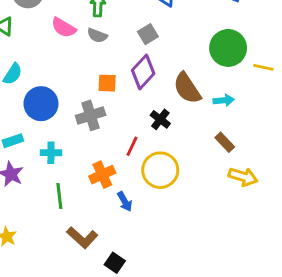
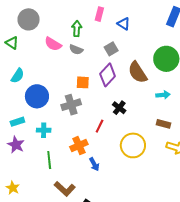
brown semicircle: (187, 88) -> (138, 72), moved
brown rectangle: (225, 142) -> (164, 124), turned -32
yellow circle: (160, 170) -> (133, 145), moved

